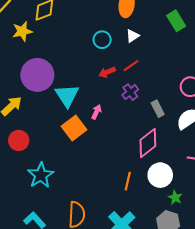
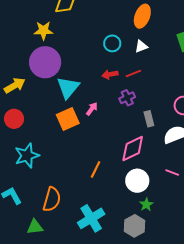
yellow star: (22, 31) -> (43, 31), moved
orange line: (128, 181) -> (96, 169), moved

